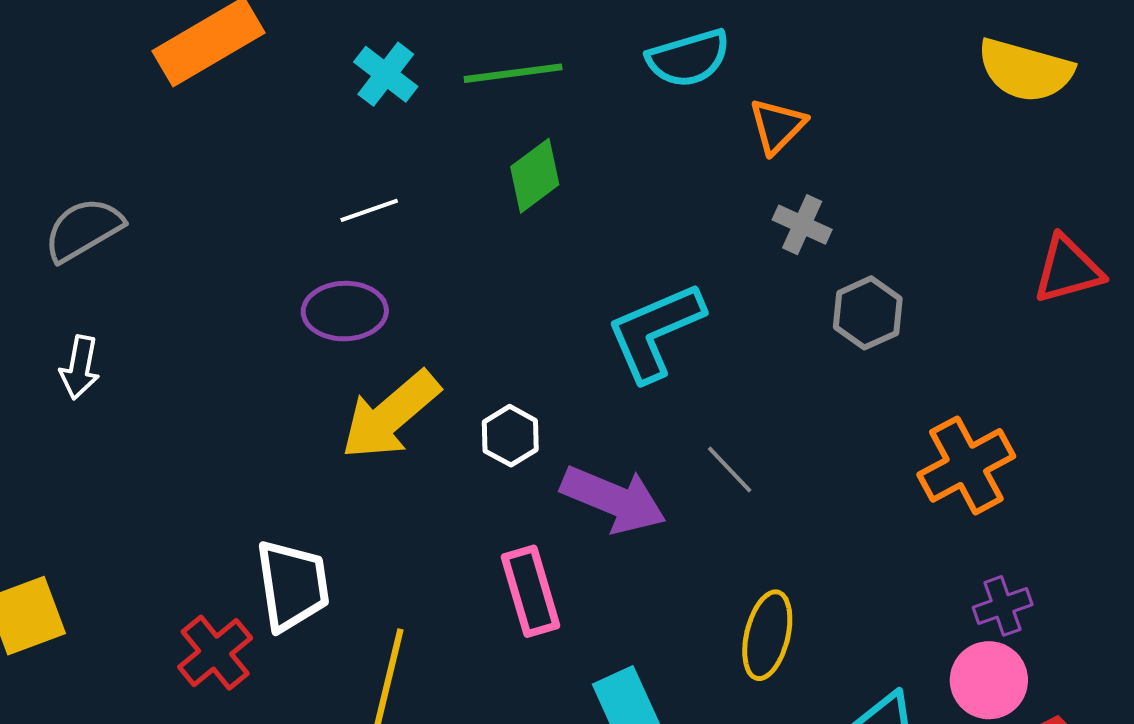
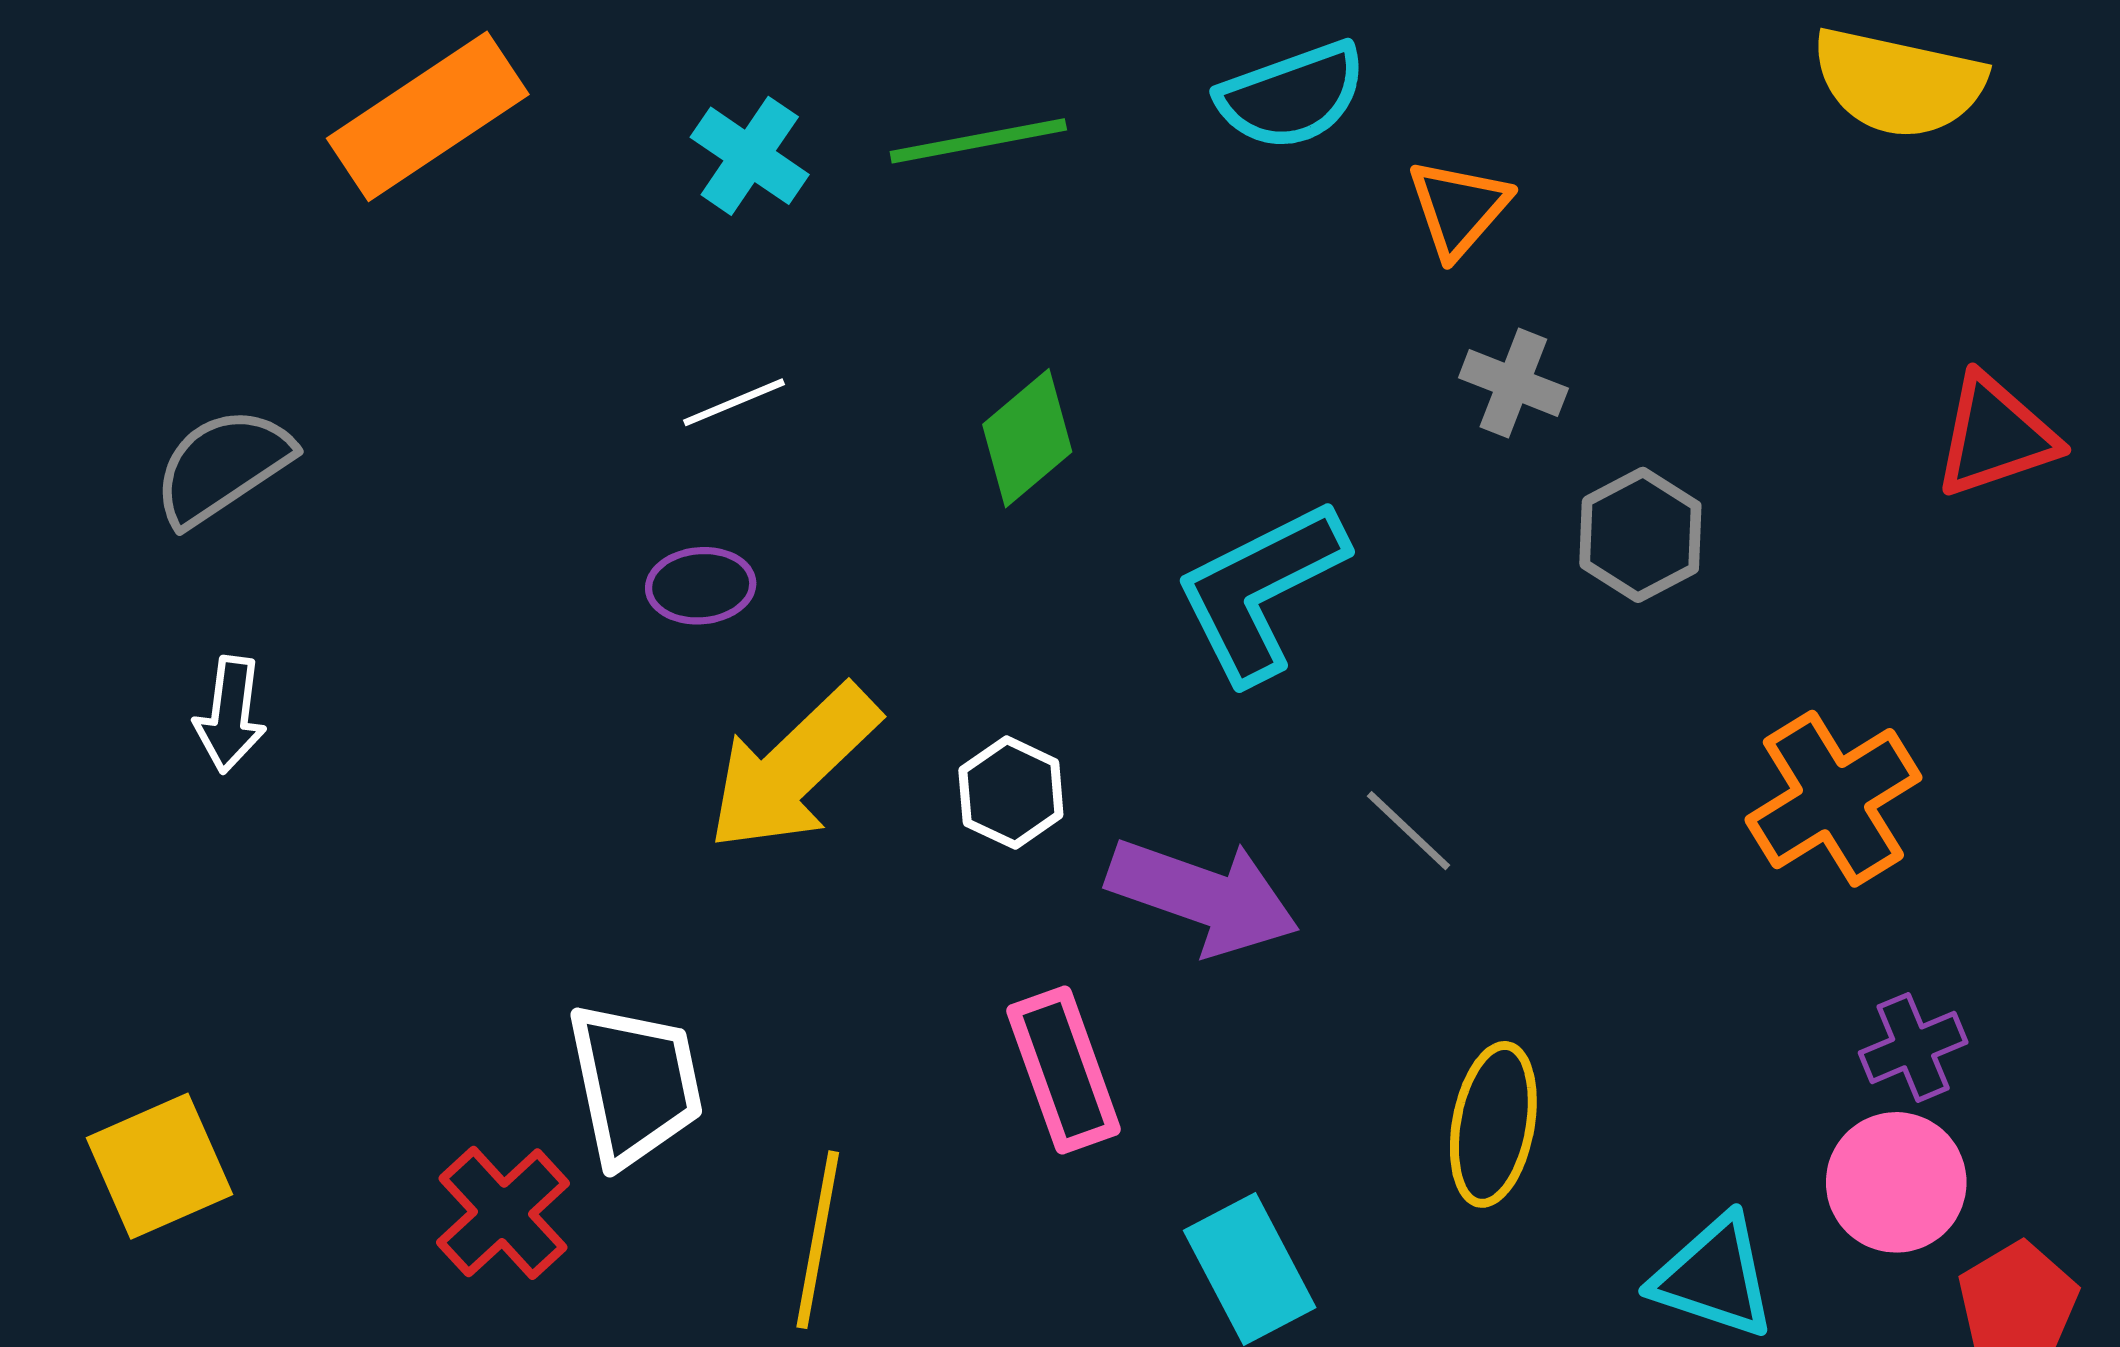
green diamond: (535, 176) -> (1027, 438), moved
purple ellipse: (345, 311) -> (701, 586), size x0.7

